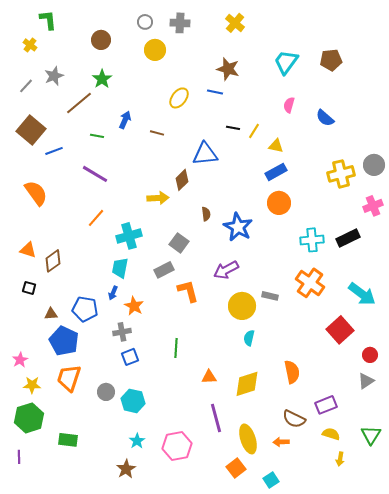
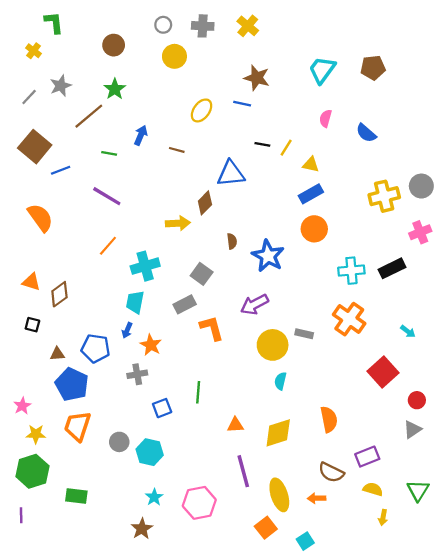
yellow cross: (235, 23) -> (248, 26), moved
cyan arrow: (362, 294) -> (408, 331), size x0.5
blue square: (130, 357) -> (162, 408), moved

